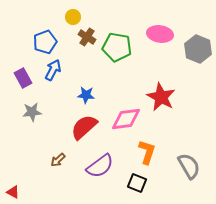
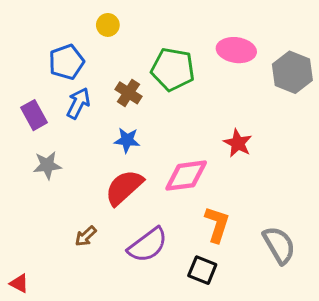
brown cross: (87, 37) -> (128, 93), moved
red star: (161, 97) -> (238, 143), size x0.7

